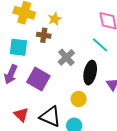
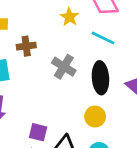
yellow star: (55, 19) -> (69, 17), moved
purple square: (38, 79) -> (38, 132), moved, size x0.6

